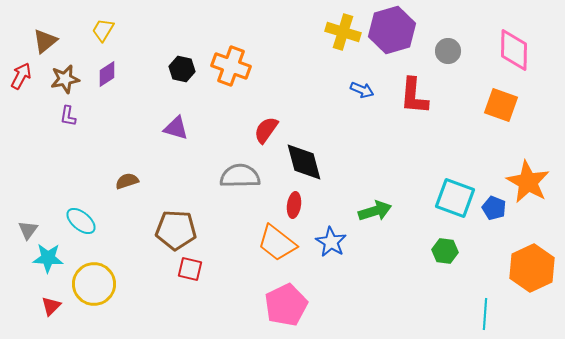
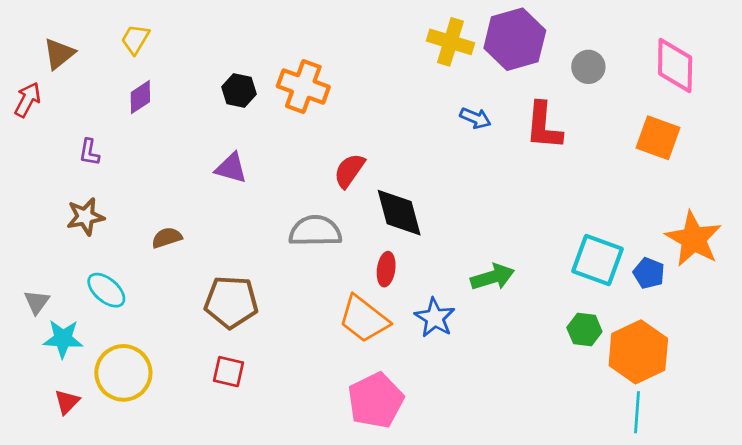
brown star: (65, 79) -> (85, 217), moved
orange hexagon: (532, 268) -> (638, 352), moved
red square: (190, 269) -> (228, 372), moved

